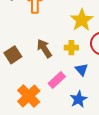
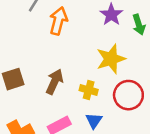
brown arrow: (44, 48) -> (54, 82), turned 42

